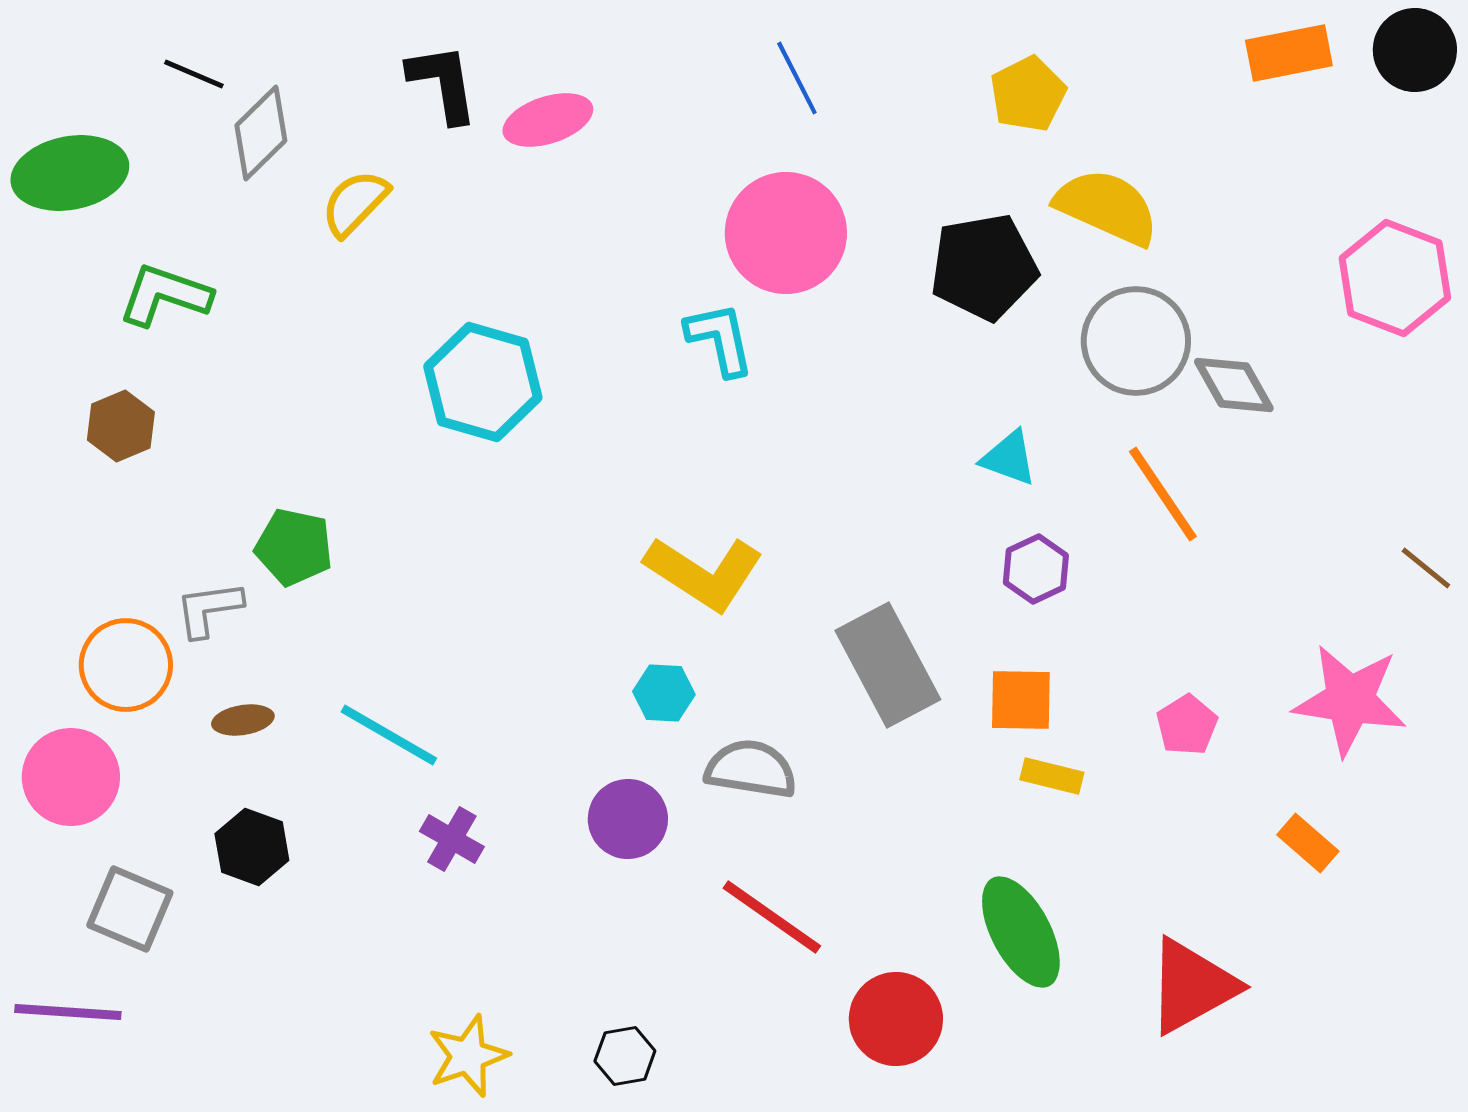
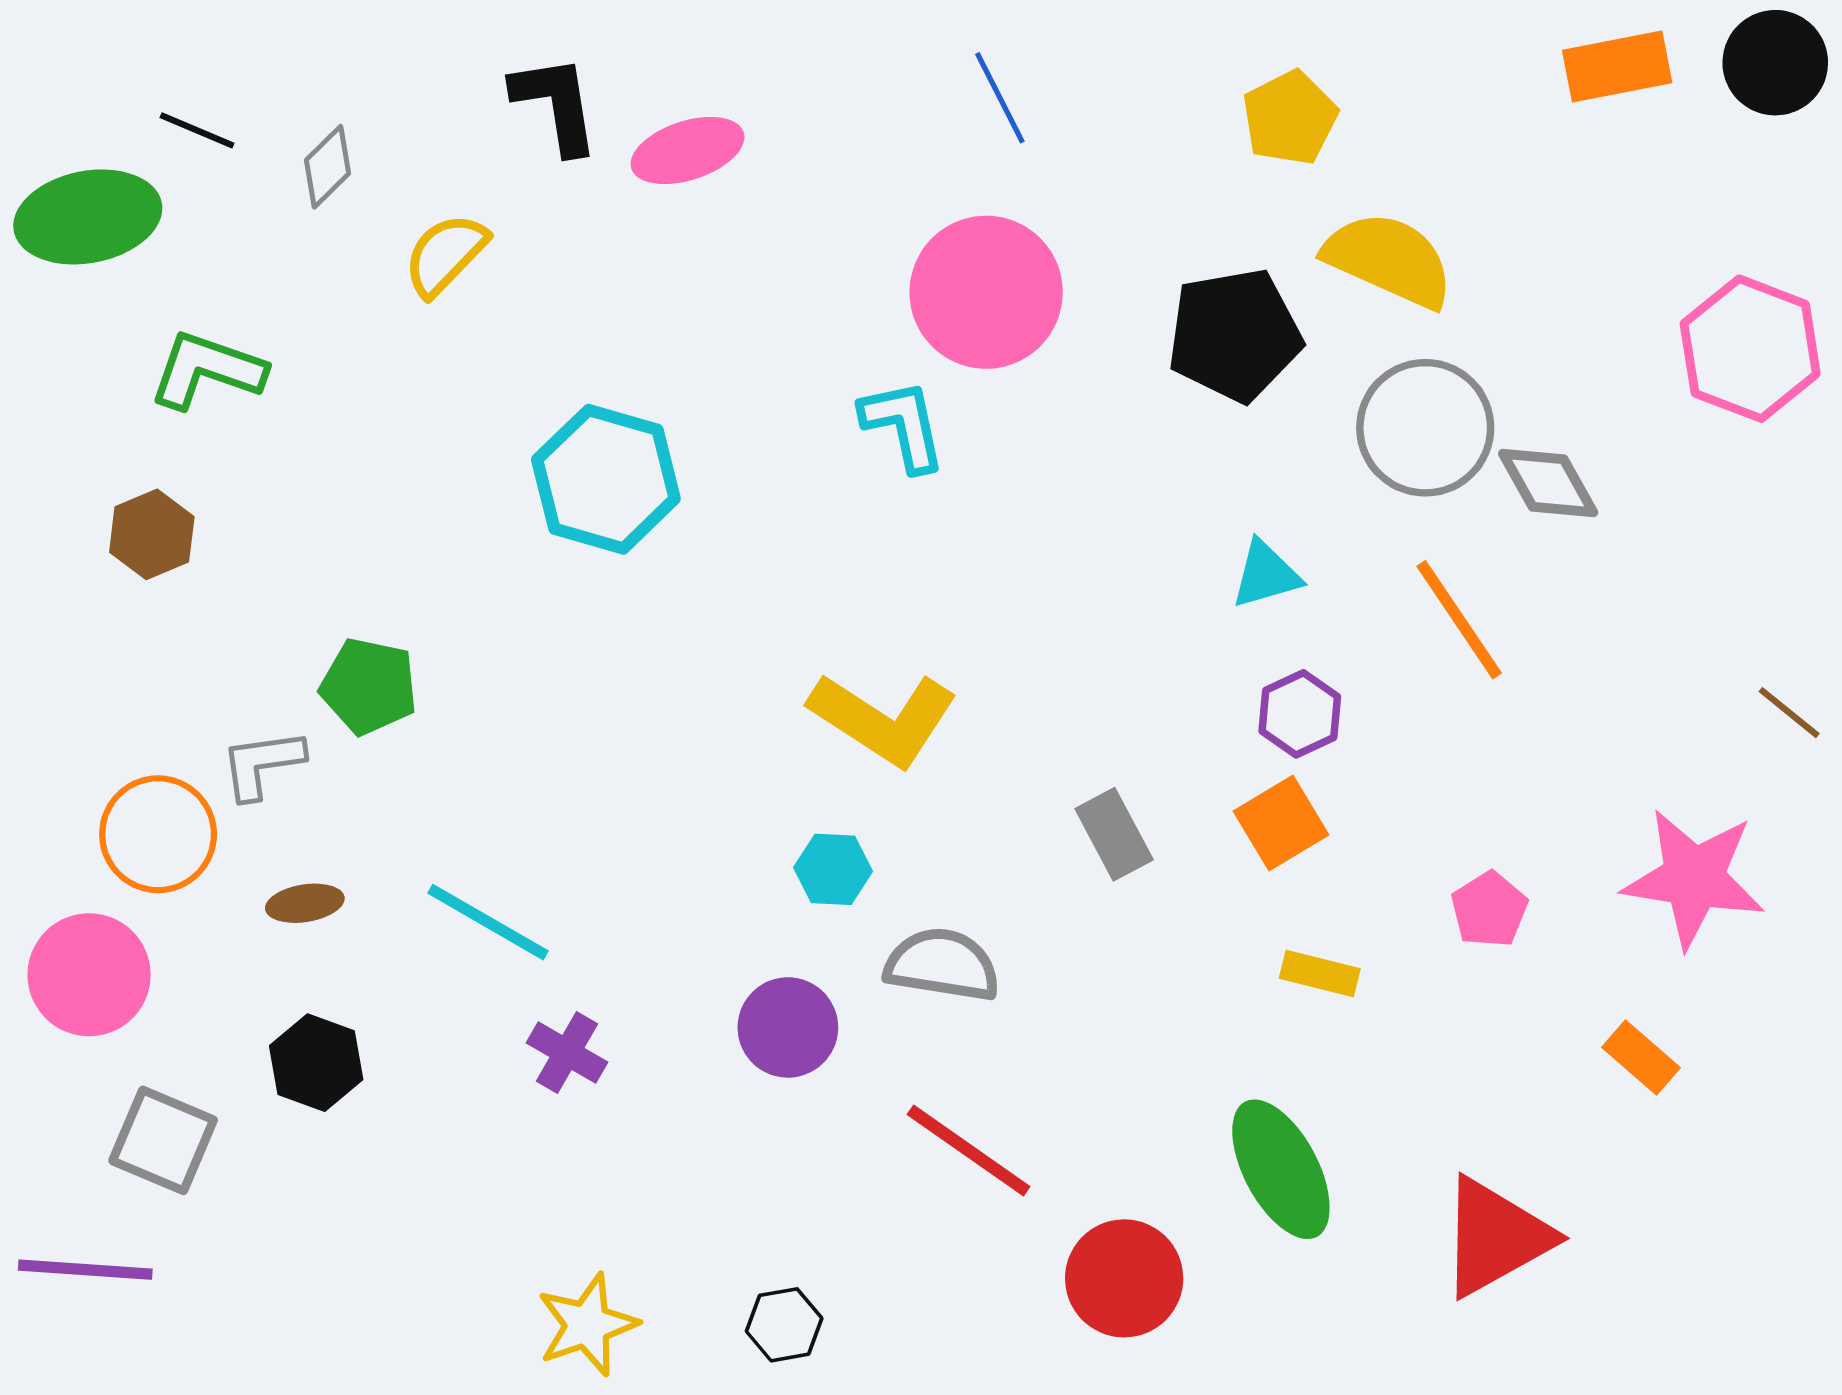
black line: (194, 74) -> (197, 130), moved
gray diamond: (261, 133) -> (327, 167), size x0.7
cyan triangle: (1009, 458) -> (1266, 575), turned -36
gray rectangle: (888, 665) -> (1114, 834), size x0.6
orange square: (1021, 700) -> (1281, 823), moved, turned -32

